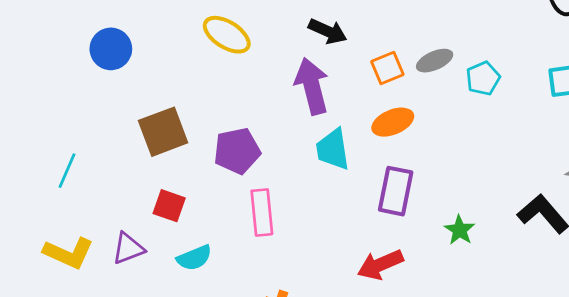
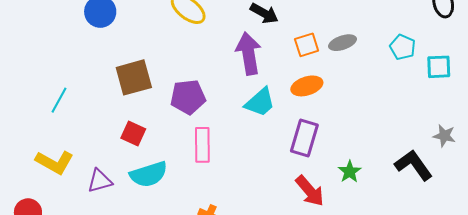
cyan pentagon: (483, 78) -> (403, 47), moved, turned -30
cyan trapezoid: (333, 149) -> (260, 102), turned -128
purple triangle: (128, 248) -> (100, 181), moved
cyan semicircle: (194, 258) -> (149, 174), size x1.4
red arrow: (380, 265) -> (310, 191), moved, turned -112

